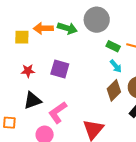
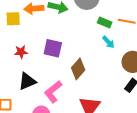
brown diamond: (114, 90) -> (78, 69), moved

